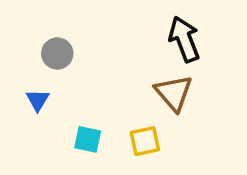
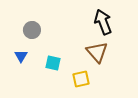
cyan square: (88, 139) -> (53, 63), moved

